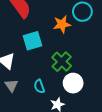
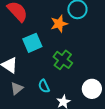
white circle: (73, 83) -> (92, 89), moved
gray triangle: (11, 85) -> (17, 88), turned 32

